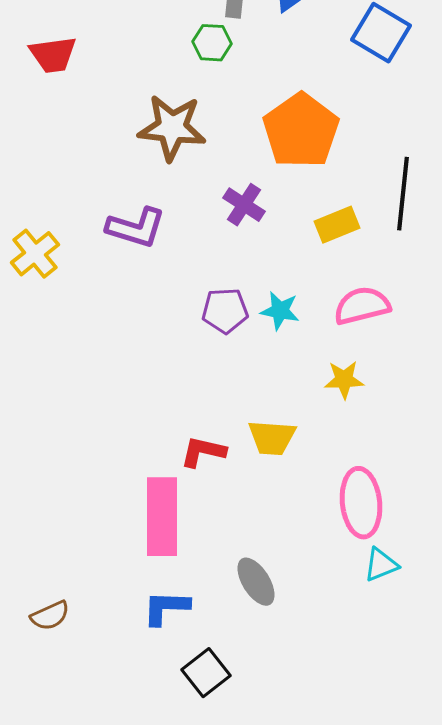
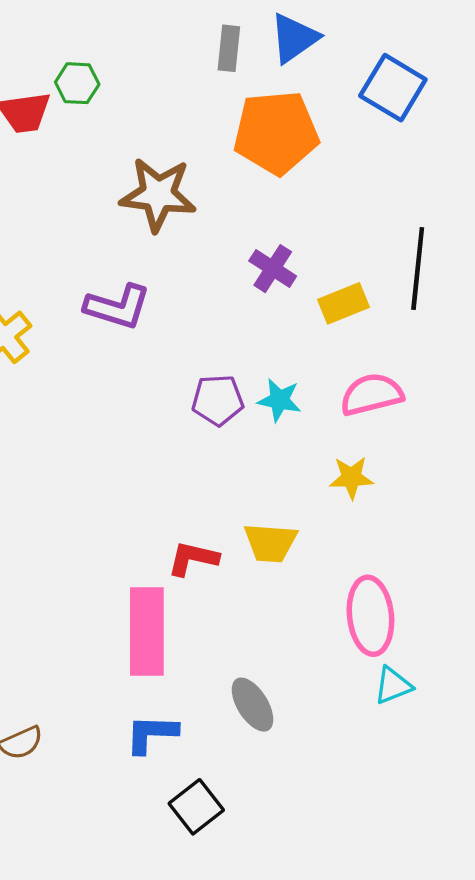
green hexagon: (212, 43) -> (77, 83), moved
orange pentagon: (301, 131) -> (276, 133), moved, turned 30
purple cross: (244, 205) -> (273, 269), moved

